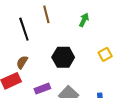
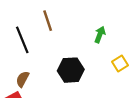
green arrow: (84, 20) -> (100, 35), moved

